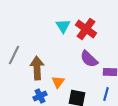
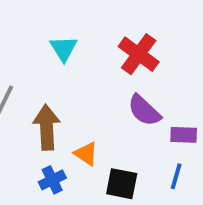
cyan triangle: (63, 26) -> (63, 48), moved
orange triangle: (58, 82) -> (86, 154), turned -32

